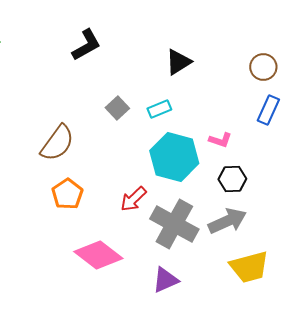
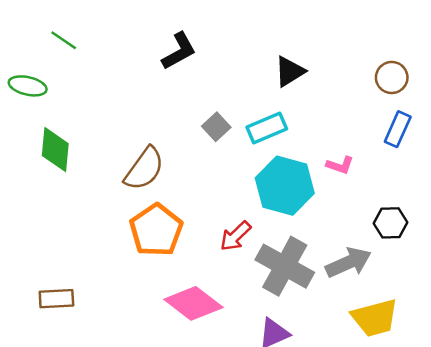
cyan rectangle: (159, 109) -> (267, 128), size x1.4
black hexagon: (232, 179) -> (390, 223), moved
orange pentagon: (67, 194) -> (156, 230), size x1.4

